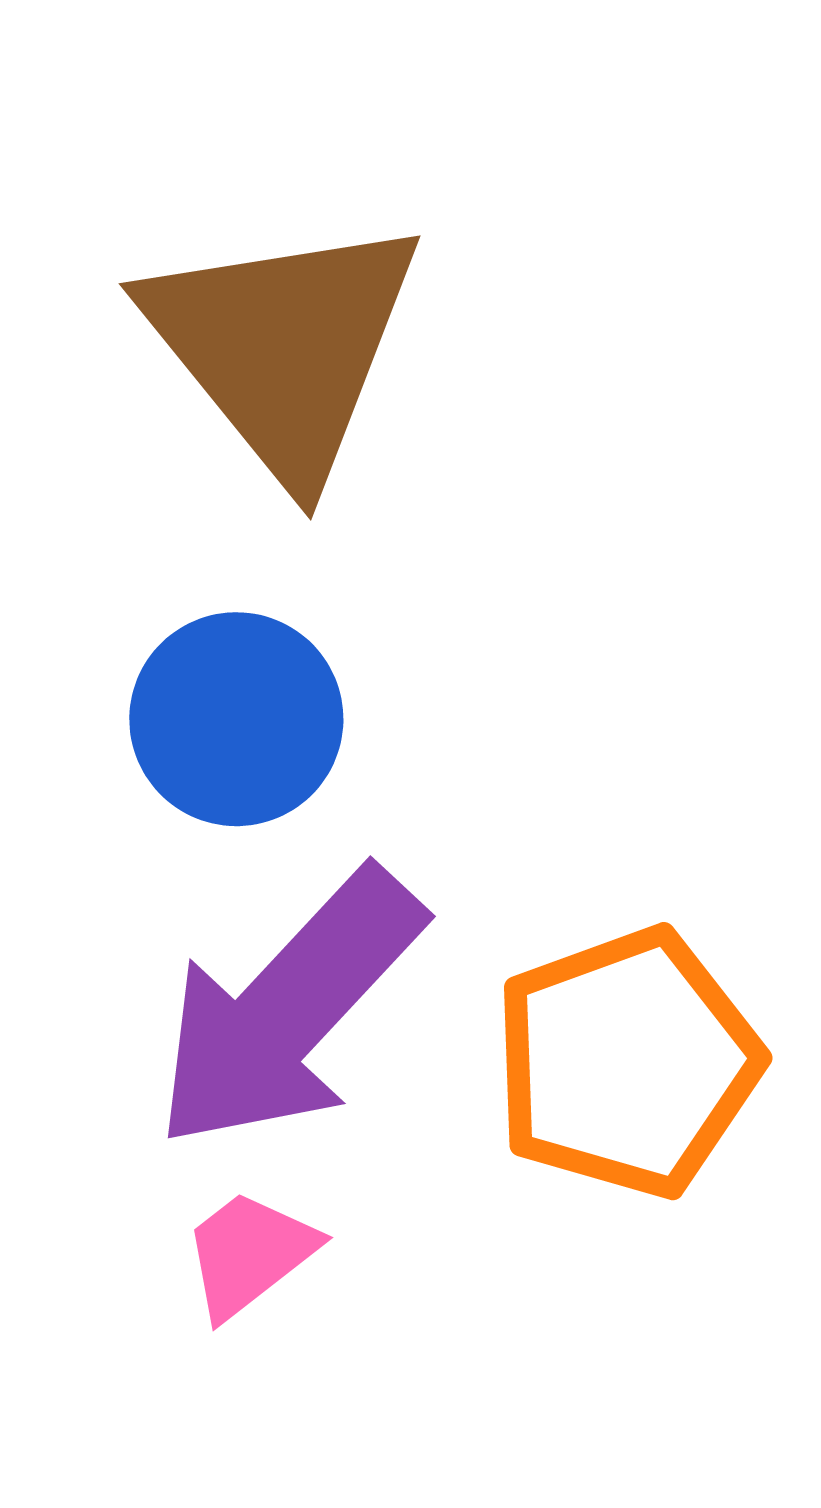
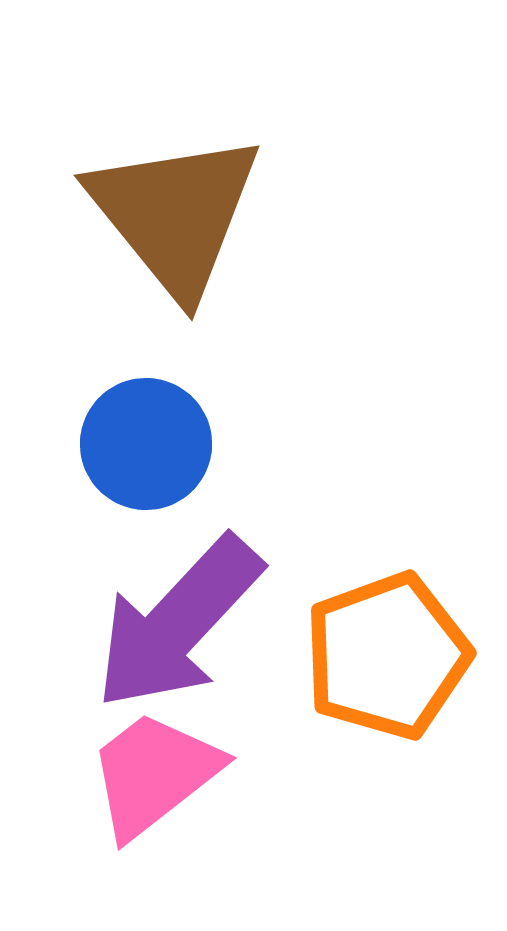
pink trapezoid: (249, 1254) -> (154, 774), size x1.6

